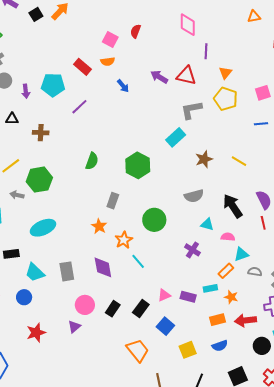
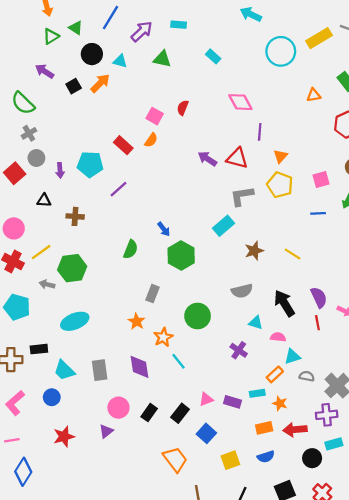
pink diamond: (188, 25) -> (240, 102), turned -30
orange semicircle: (108, 61) -> (151, 140), turned -48
blue arrow: (123, 86) -> (164, 229), moved

